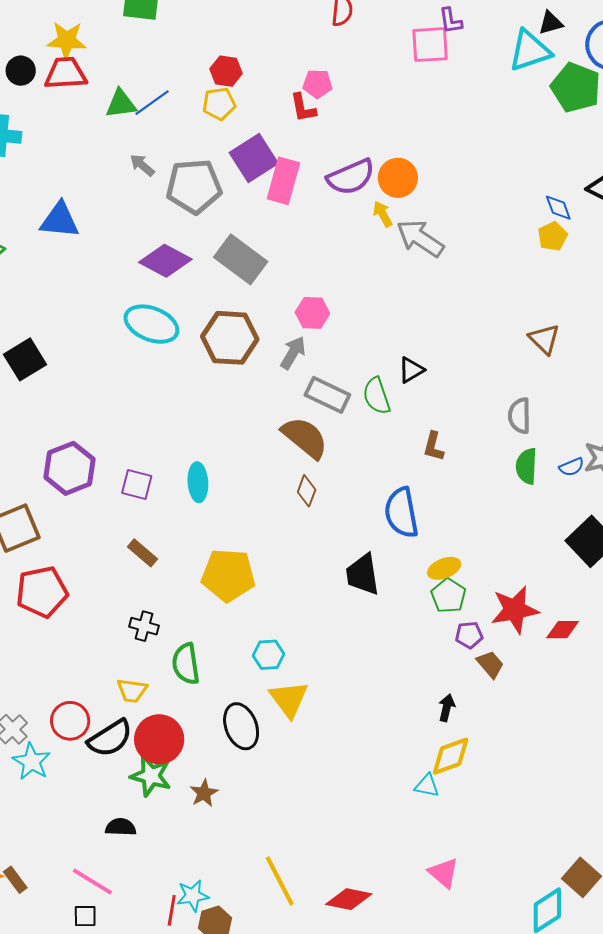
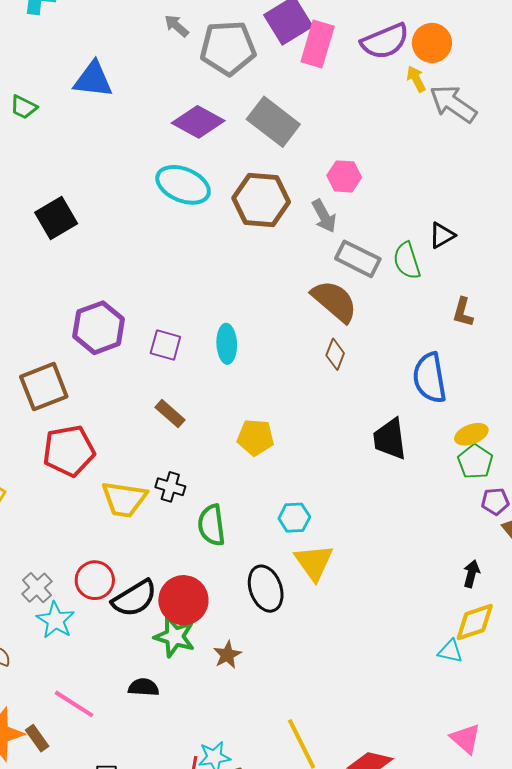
gray arrow: (293, 353) -> (324, 216), turned 120
yellow pentagon: (228, 575) -> (255, 437), size x0.7
yellow trapezoid: (132, 691) -> (124, 499), moved, size x1.5
pink line: (92, 881) -> (74, 704), moved

